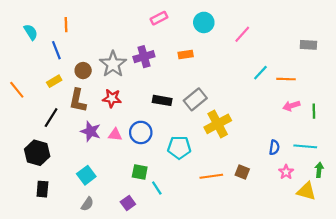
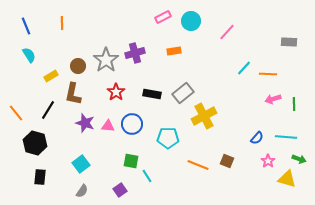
pink rectangle: (159, 18) -> (163, 17), moved
cyan semicircle: (31, 32) -> (29, 55), moved
blue line: (56, 50) -> (26, 26), moved
orange line: (17, 90) -> (16, 113), moved
red star: (112, 98) -> (116, 92), moved, turned 30
blue semicircle: (274, 147) -> (257, 138), turned 32
green arrow: (319, 170) -> (299, 159), turned 104
orange line: (211, 176) -> (198, 165), turned 30

